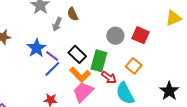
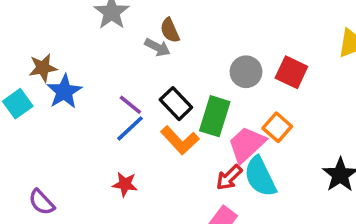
gray arrow: (57, 24) -> (157, 47), moved, turned -88
blue star: (37, 48) -> (64, 92), moved
red arrow: (109, 77) -> (229, 177), moved, turned 98
pink trapezoid: (83, 92) -> (247, 144), moved

